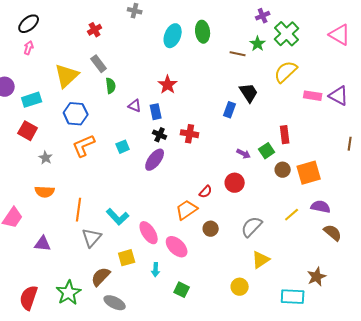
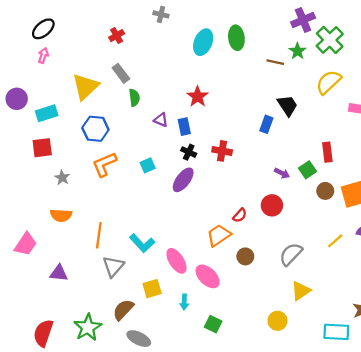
purple cross: (263, 16) -> (303, 20), size x1.5
red square: (28, 131) -> (42, 148), turned -36

